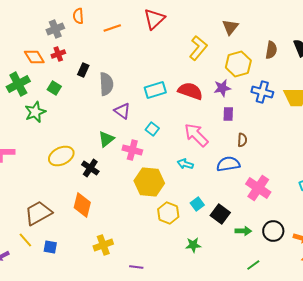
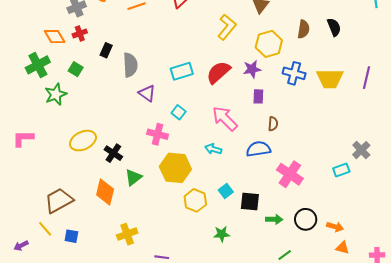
red semicircle: (190, 91) -> (218, 72), turned -60
green triangle: (106, 139) -> (133, 177), moved
black square: (220, 214) -> (250, 201), turned -30

